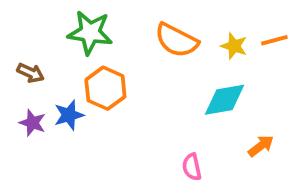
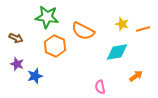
orange semicircle: (176, 40) -> (83, 31), moved
orange line: (274, 40) -> (143, 29), moved
blue star: (69, 115) -> (35, 76), moved

